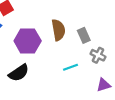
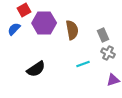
gray rectangle: (84, 35) -> (103, 35), moved
purple hexagon: (28, 41) -> (44, 23), moved

